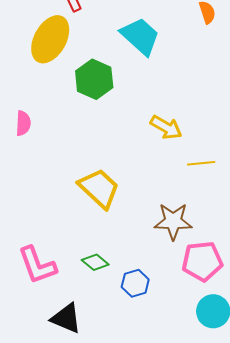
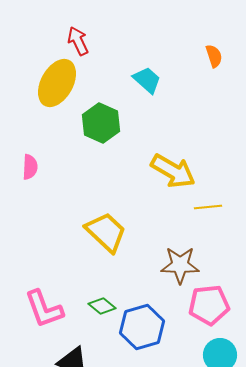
cyan trapezoid: (140, 36) -> (147, 80), size x0.7
yellow arrow: (166, 127) -> (173, 171), size x1.4
blue hexagon: (135, 283) -> (142, 327), size x1.6

